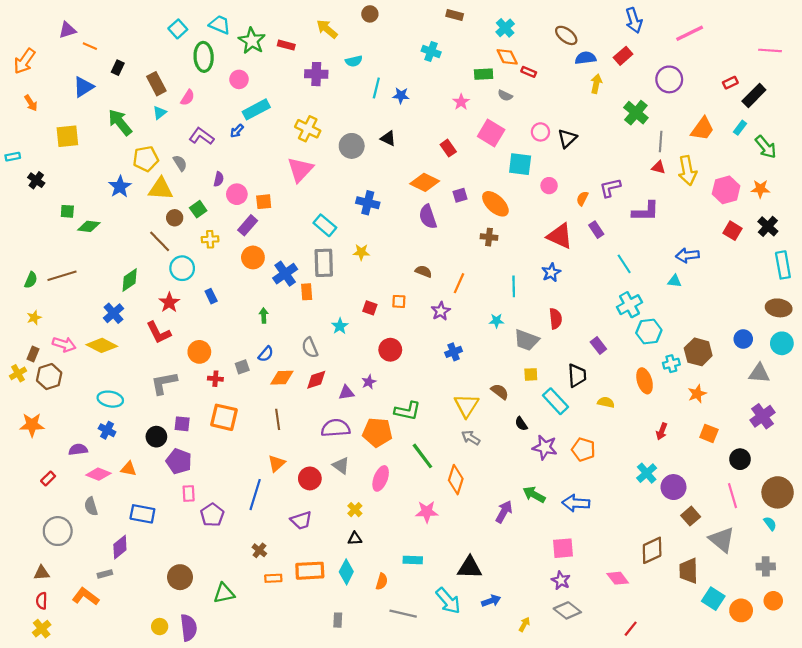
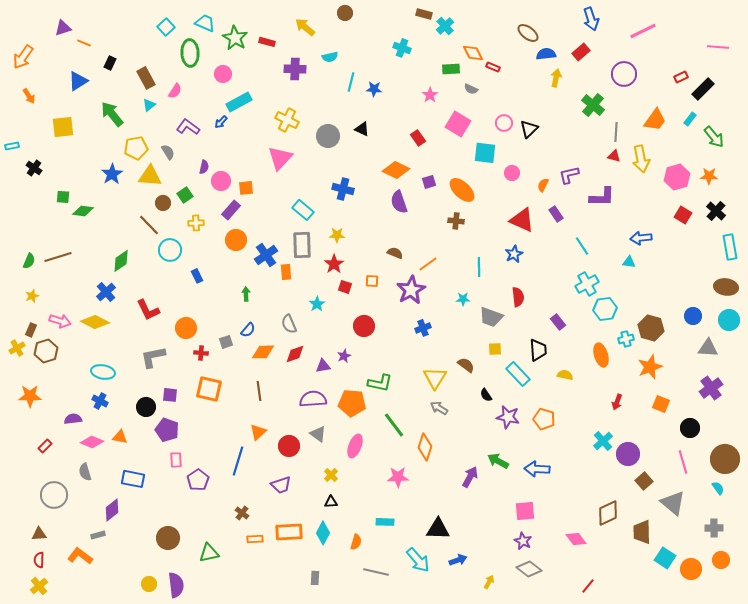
cyan cross: (505, 28) -> (445, 26), moved
orange line: (459, 283) -> (428, 264), turned 30
red star: (169, 303) -> (334, 264), moved
purple star: (441, 311) -> (411, 290), size x1.6
orange star: (697, 394) -> (650, 367), size x1.4

